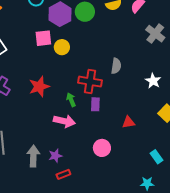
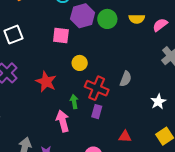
yellow circle: (62, 47) -> (80, 63), moved
red star: (39, 87) -> (46, 82), turned 30
pink arrow: (64, 121) -> (63, 121), turned -130

